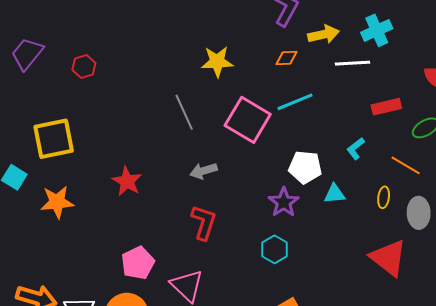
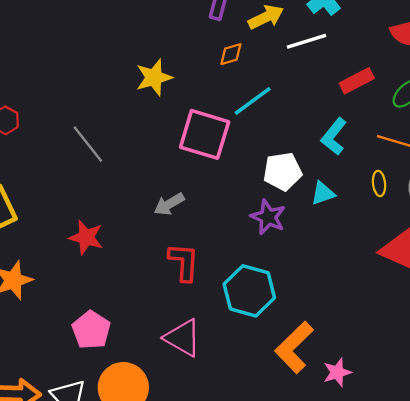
gray line: (184, 112) -> (88, 144), moved
cyan L-shape: (356, 149) -> (334, 136), size x1.4
cyan hexagon: (274, 249) -> (249, 291), moved, size x1.6
pink pentagon: (138, 263) -> (91, 330), moved

